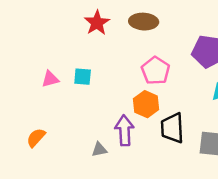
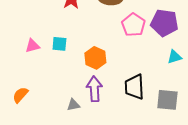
pink pentagon: (156, 71) -> (133, 25), moved
orange hexagon: (146, 104) -> (95, 58), moved

